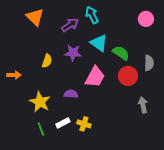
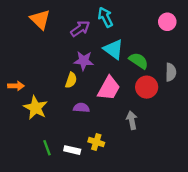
yellow semicircle: (47, 61) -> (71, 80), moved
yellow star: (40, 102) -> (36, 108), moved
gray arrow: (143, 105) -> (132, 120), moved
white rectangle: (63, 123) -> (72, 150), moved, turned 40

